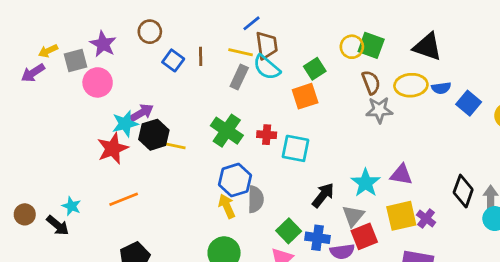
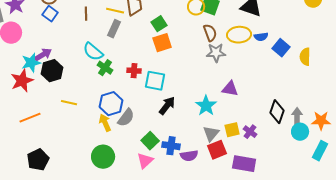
blue square: (173, 60) -> (50, 14), moved
cyan semicircle: (267, 67) -> (93, 52), moved
green square: (315, 69) -> (159, 24), moved
green cross: (227, 131) -> (105, 68), size x0.7
yellow line: (175, 146) -> (69, 103), moved
purple triangle: (401, 175) -> (230, 89), moved
black arrow: (323, 195) -> (167, 106), moved
gray semicircle: (256, 199) -> (126, 118), turned 36
gray triangle: (353, 216) -> (211, 134), moved
yellow square: (401, 216) -> (232, 130), size x0.7
red square: (364, 236) -> (217, 150), moved

